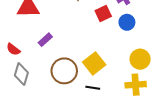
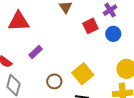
brown circle: (64, 71) -> (54, 81), size x0.6

